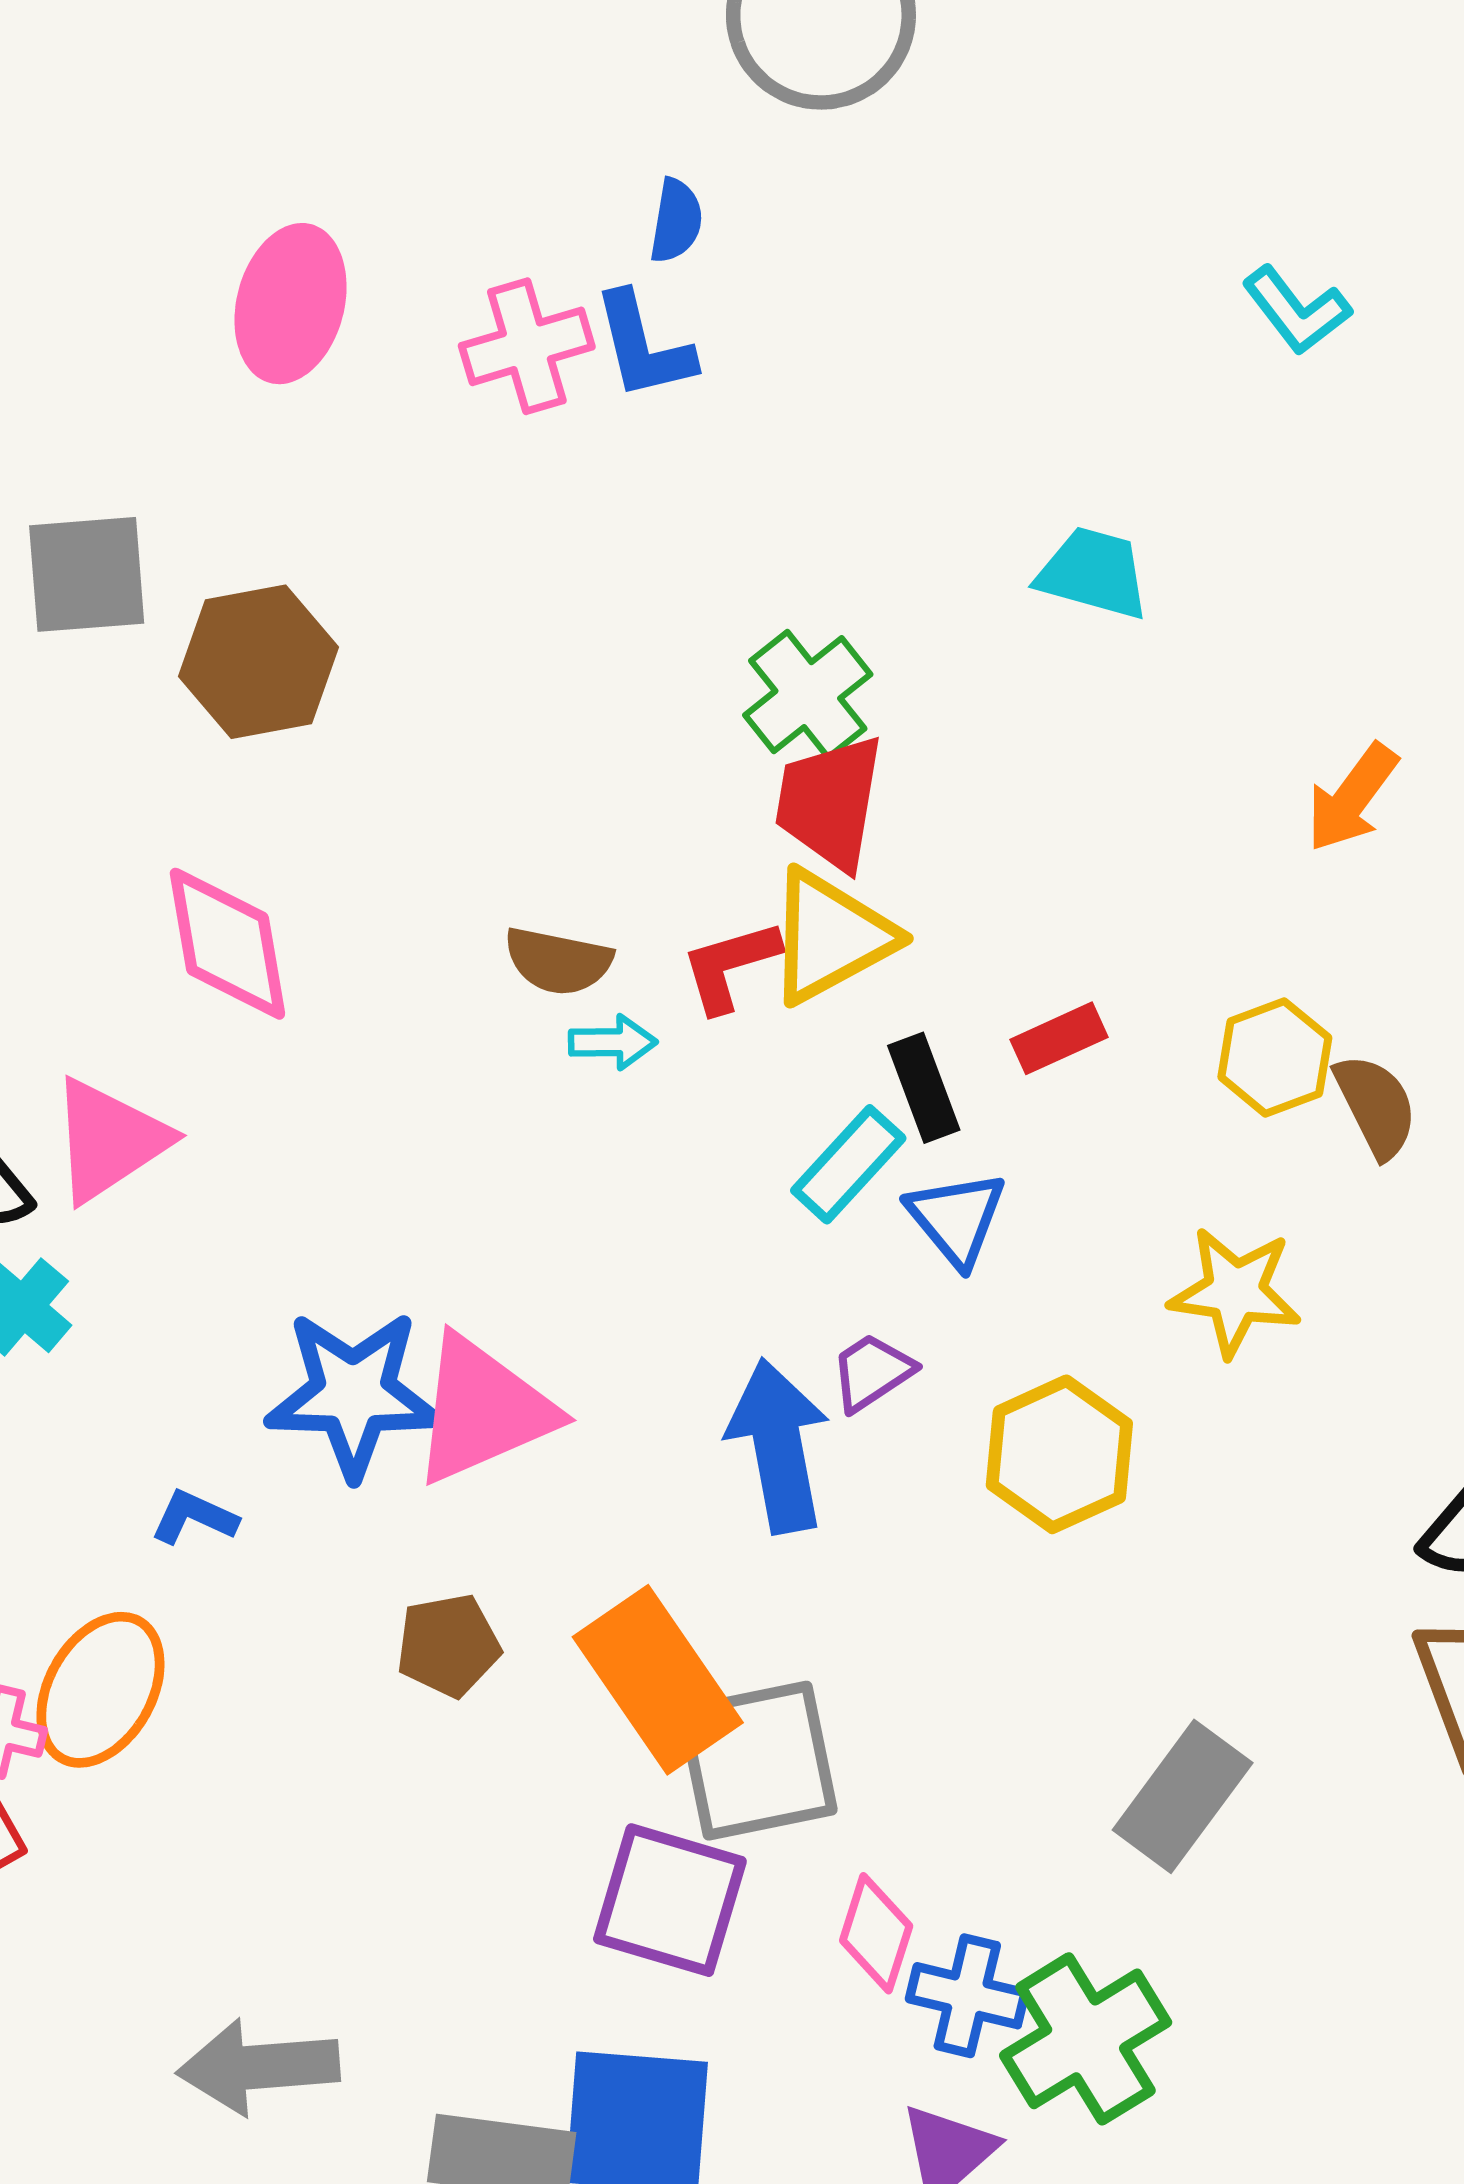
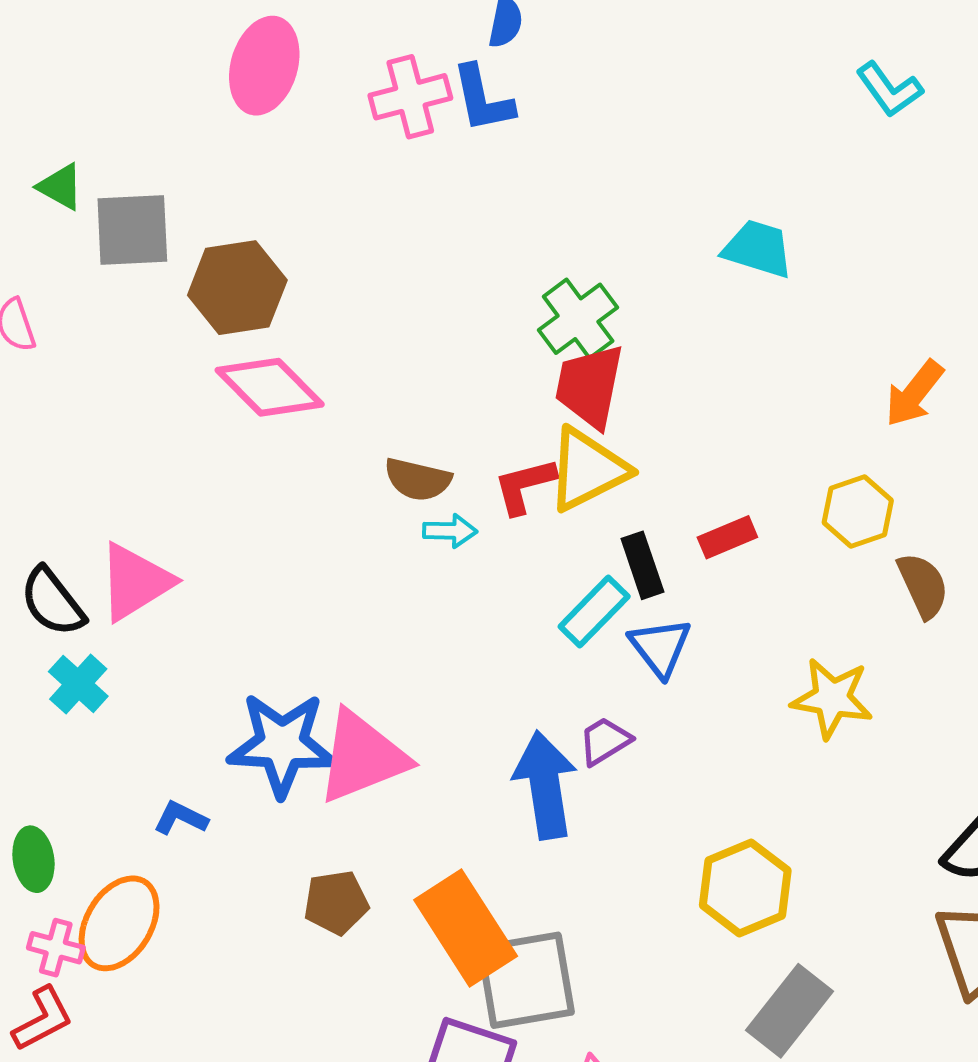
pink diamond: (227, 944) -> (270, 387), moved, turned -37
yellow hexagon: (1275, 1057) -> (858, 511), moved
yellow hexagon: (1059, 1454) -> (745, 888), moved

